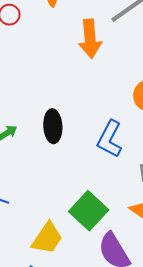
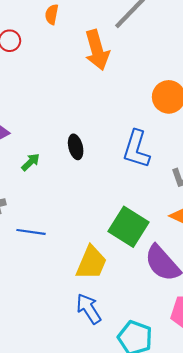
black ellipse: (53, 126) -> (76, 147), size x0.7

